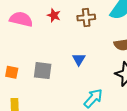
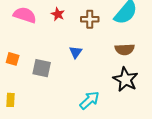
blue triangle: (79, 59) -> (76, 52), moved
orange square: (12, 72) -> (13, 59), moved

